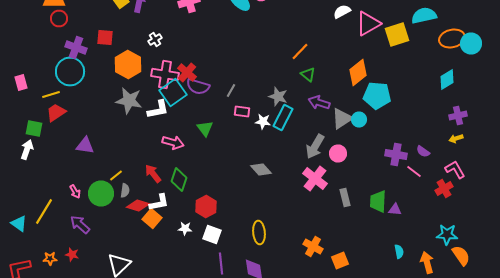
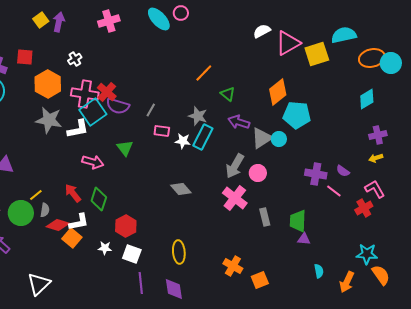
orange line: (300, 52) -> (204, 73), moved
purple triangle: (395, 210) -> (304, 239), moved
orange arrow: (427, 262) -> (347, 282), turned -140

